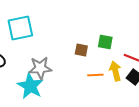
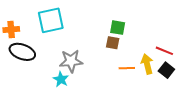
green square: (105, 42) -> (118, 28), moved
cyan star: (30, 86) -> (61, 79), size x0.6

